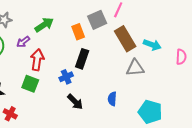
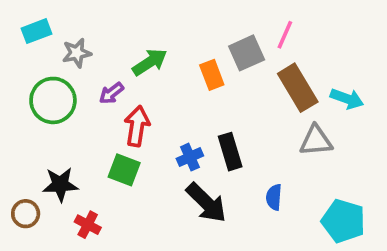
black rectangle: (82, 59) -> (230, 152), moved, turned -36
black arrow: (75, 102) -> (206, 203), size x1.4

